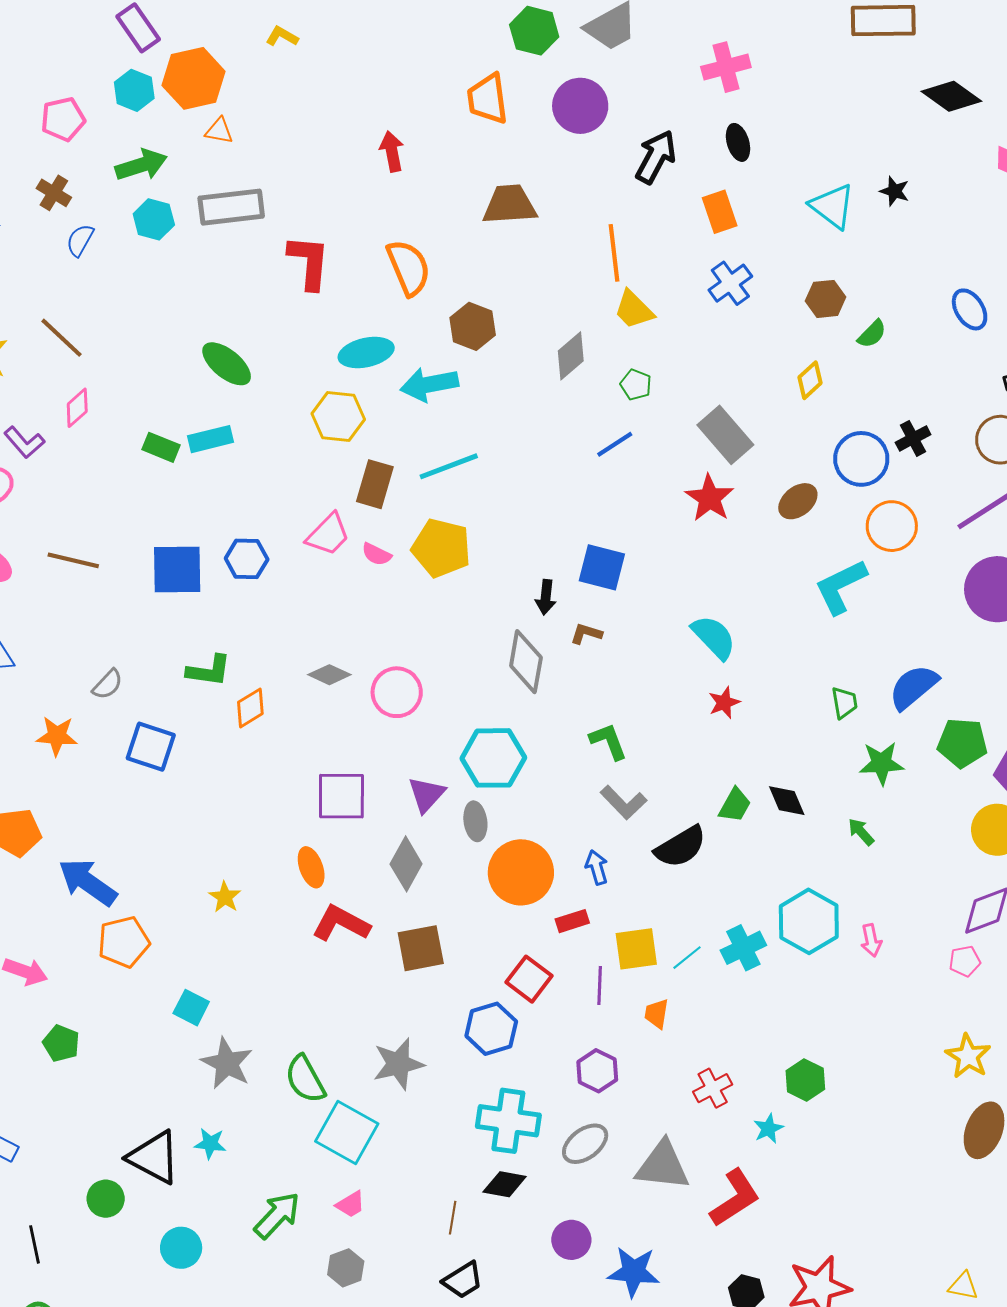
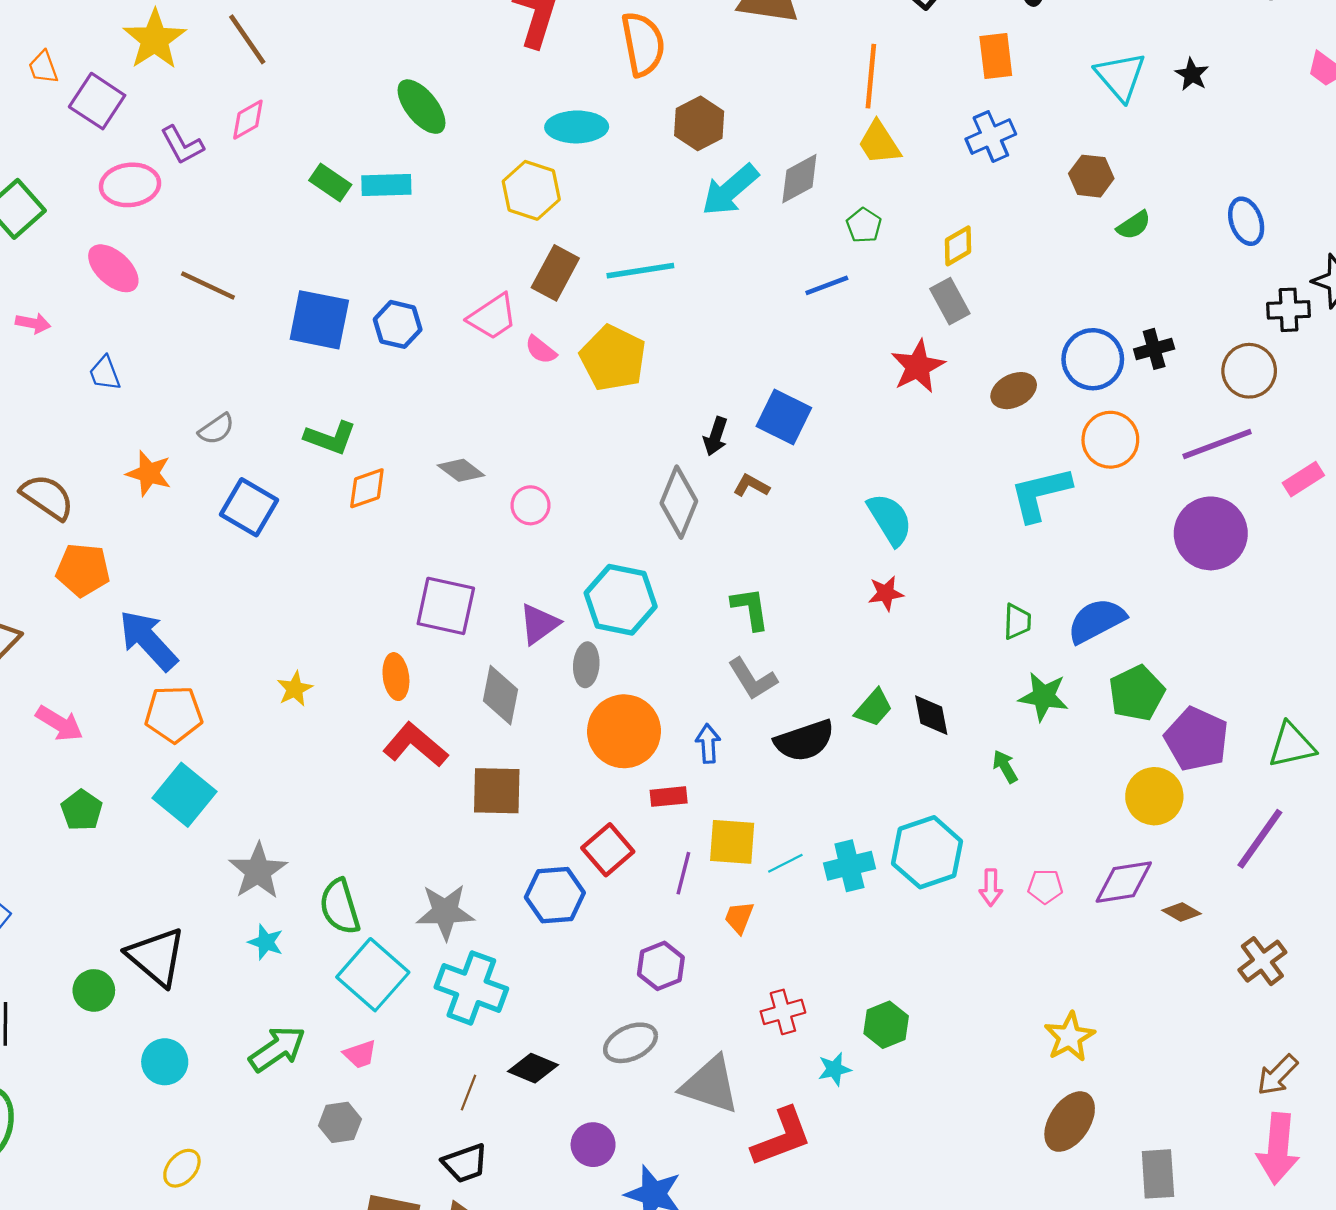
yellow diamond: (810, 380) -> (958, 246), moved
cyan arrow: (429, 384) -> (730, 190), moved, turned -42
gray rectangle: (725, 435) -> (950, 301), size x0.7
pink circle: (397, 692) -> (530, 505), size x0.7
green pentagon: (962, 743) -> (1137, 693), turned 30
gray diamond: (406, 864) -> (501, 695), turned -30
pink pentagon: (965, 961) -> (1045, 886), moved
cyan square: (191, 1008) -> (184, 795), moved, size x1.5
cyan cross: (508, 1121) -> (471, 988), moved
cyan star: (210, 1144) -> (266, 942), moved

